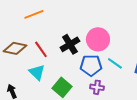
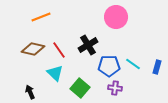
orange line: (34, 14) -> (41, 17), moved
pink circle: (98, 39) -> (116, 17), moved

